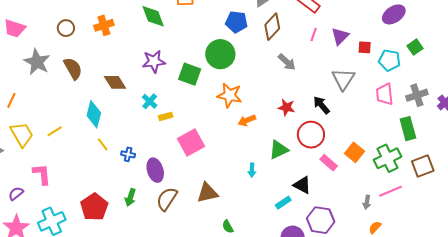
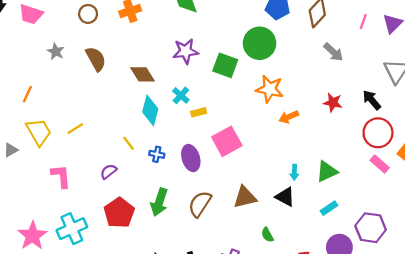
gray star: (37, 62) -> (56, 51), size x0.6
cyan diamond: (94, 114) -> (150, 110), moved
red circle: (311, 135) -> (378, 133), moved
green triangle: (279, 150) -> (327, 172), moved
purple ellipse: (155, 170) -> (191, 158), moved
black triangle: (302, 185) -> (285, 197), moved
purple semicircle: (16, 194) -> (109, 171), moved
green arrow: (130, 197) -> (159, 202), size x1.4

